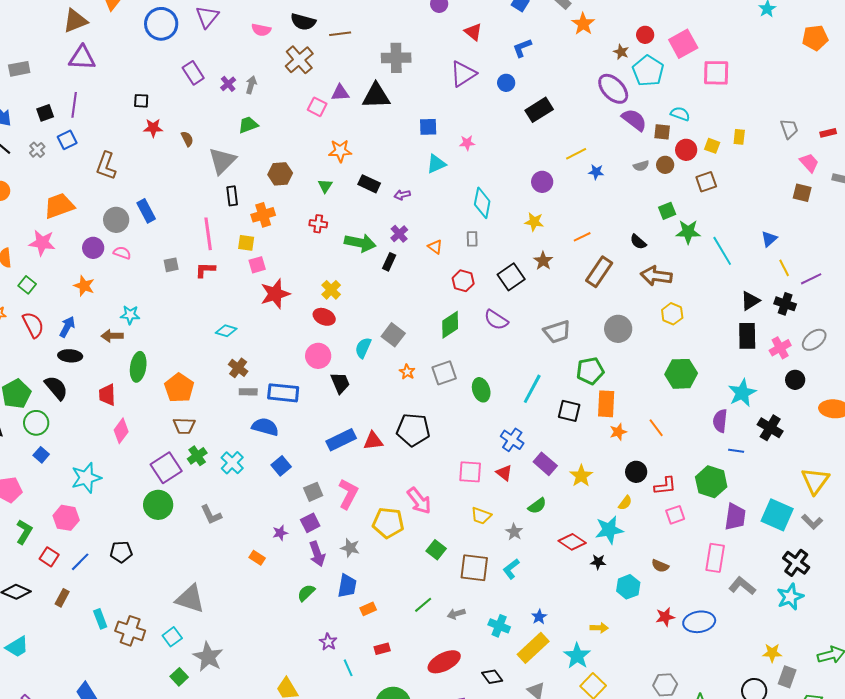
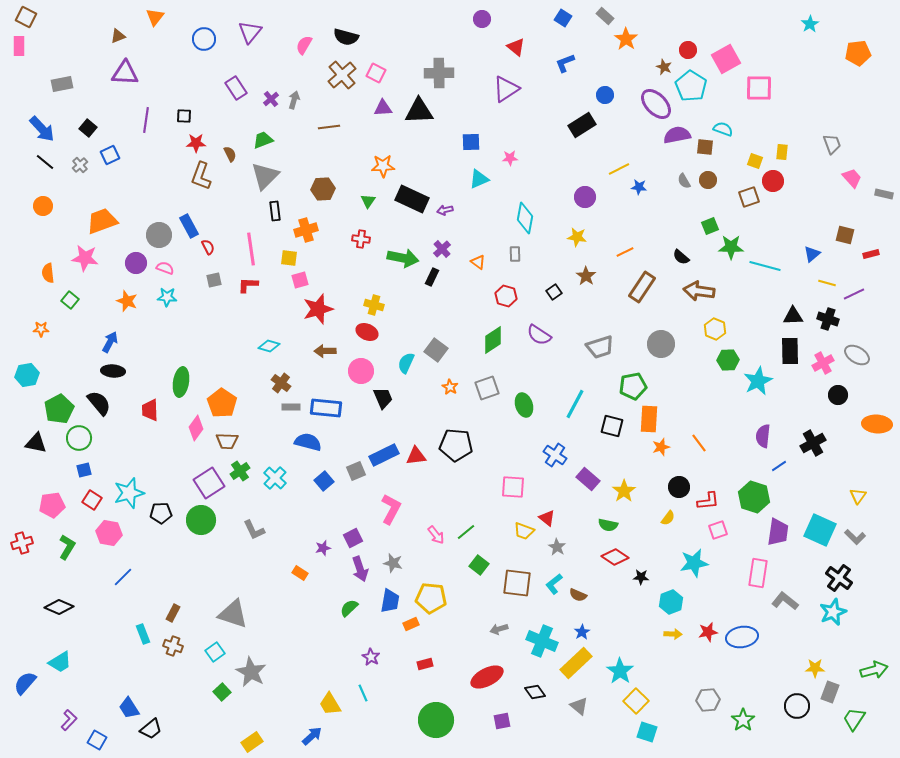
brown triangle: (75, 21) -> (118, 36), size x0.6
blue circle: (161, 24) -> (204, 39), size x0.7
pink semicircle: (261, 30) -> (304, 45), turned 108
brown line: (340, 34) -> (329, 127), moved
blue circle: (506, 83) -> (605, 95), moved
purple line: (74, 105) -> (146, 120), moved
pink square: (317, 107) -> (376, 73), moved
black square: (45, 113) -> (88, 128), turned -30
purple semicircle: (634, 120) -> (677, 135), turned -48
green trapezoid: (248, 125) -> (263, 140), moved
red rectangle: (828, 133) -> (871, 254), moved
red circle: (686, 150) -> (773, 181), moved
brown L-shape: (106, 166) -> (201, 176), moved
gray semicircle: (641, 166) -> (684, 181), turned 77
black rectangle: (369, 184) -> (412, 199), size x1.5
brown square: (802, 193) -> (845, 235), moved
cyan line: (722, 251) -> (765, 266), turned -44
yellow line: (784, 268) -> (827, 283), turned -48
black square: (511, 277) -> (554, 292), size x0.6
yellow cross: (331, 290) -> (374, 305), turned -30
black triangle: (750, 301) -> (793, 316), turned 30
cyan star: (130, 315) -> (167, 297), moved
red semicircle: (33, 325) -> (208, 247), moved, size x0.6
brown arrow: (112, 336) -> (325, 351), moved
gray ellipse: (814, 340) -> (857, 355), turned 70
green hexagon: (681, 374) -> (728, 360), moved, size x0.7
cyan star: (742, 393) -> (758, 381), moved
black cross: (770, 428) -> (813, 443), turned 30
pink diamond: (121, 431) -> (196, 428), moved
blue line: (736, 451) -> (779, 466), turned -42
blue square: (41, 455) -> (84, 470), turned 35
red triangle: (504, 473) -> (547, 518), moved
yellow triangle: (815, 481) -> (858, 496), size x0.6
gray square: (313, 492) -> (356, 471), moved
pink arrow: (419, 501) -> (436, 535), moved, size x0.7
green semicircle: (537, 506) -> (608, 525), moved, turned 48
yellow pentagon: (388, 523) -> (431, 598), moved
cyan star: (609, 530) -> (694, 563), moved
black pentagon: (121, 552) -> (161, 513), moved
red square: (49, 557) -> (92, 500), moved
brown semicircle: (660, 566) -> (578, 595), moved
brown rectangle: (62, 598) -> (173, 613), moved
green line: (423, 605) -> (466, 532), moved
cyan cross: (499, 626) -> (542, 641), size x1.4
yellow arrow: (599, 628) -> (673, 634), moved
brown cross: (130, 631) -> (173, 646), size x0.7
cyan line: (348, 668) -> (363, 693), moved

